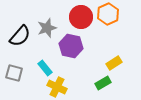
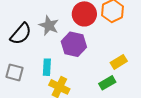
gray star: (47, 28) -> (49, 25), turned -30
cyan rectangle: (45, 68) -> (47, 67), turned 42

